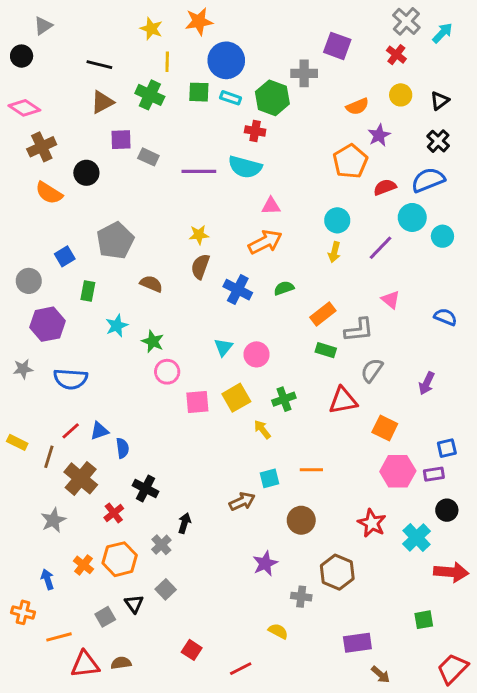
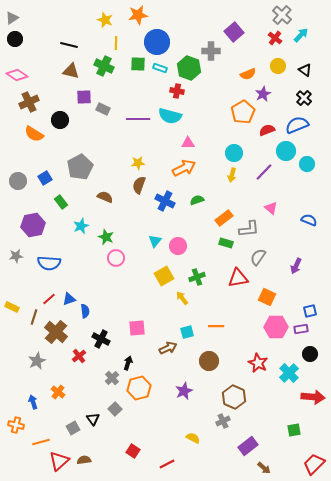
gray triangle: (43, 26) -> (12, 18), moved
cyan arrow: (442, 33) -> (301, 35), moved
purple square: (337, 46) -> (234, 32), turned 30
black triangle: (440, 101) -> (305, 70), turned -48
brown triangle: (102, 102) -> (71, 71), turned 42
gray circle: (29, 281) -> (18, 181), moved
green rectangle: (88, 291) -> (61, 202), turned -48
pink square: (197, 402) -> (137, 328), moved
orange hexagon: (120, 559) -> (139, 388), moved
gray cross: (301, 597) -> (223, 421), moved, turned -32
purple rectangle: (357, 643) -> (248, 446), turned -30
red triangle: (85, 664) -> (59, 461), turned -35

